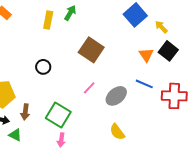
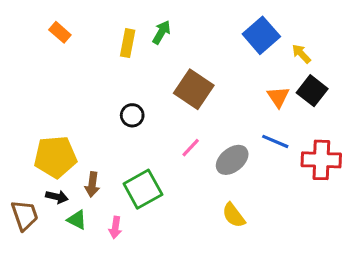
black circle: (43, 67) -> (132, 115), moved
green square: (58, 115) -> (143, 189), turned 30
pink arrow: (61, 140) -> (115, 228), moved

